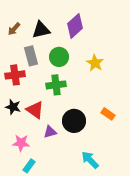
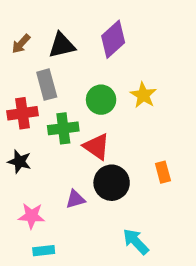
green circle: (59, 57) -> (101, 100), moved
green cross: (56, 85) -> (63, 128), moved
red triangle: (35, 110) -> (96, 146), moved
orange rectangle: (108, 114) -> (163, 172), turned 40
cyan rectangle: (29, 166) -> (44, 251), turned 48

